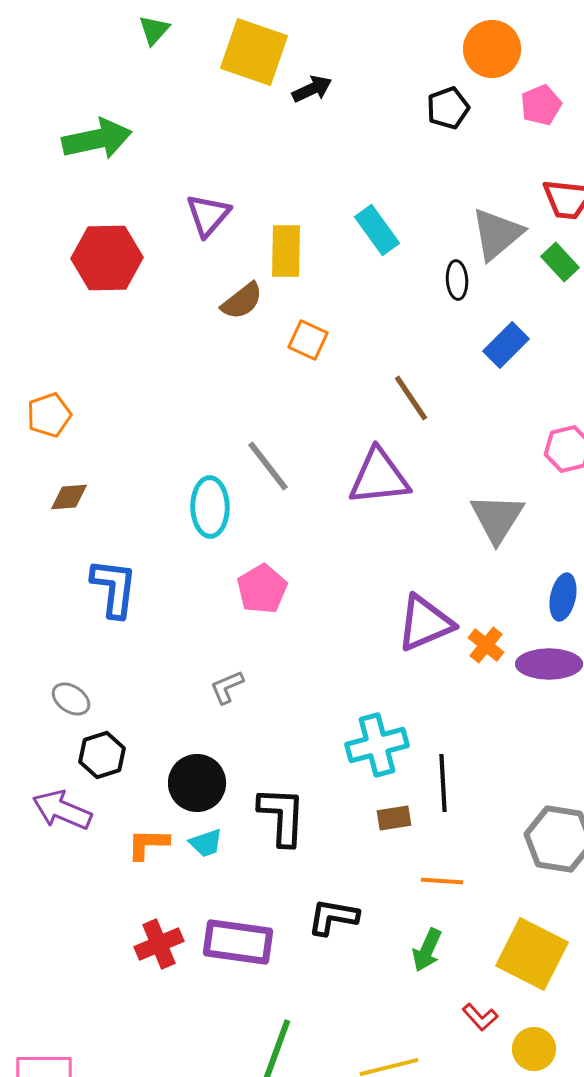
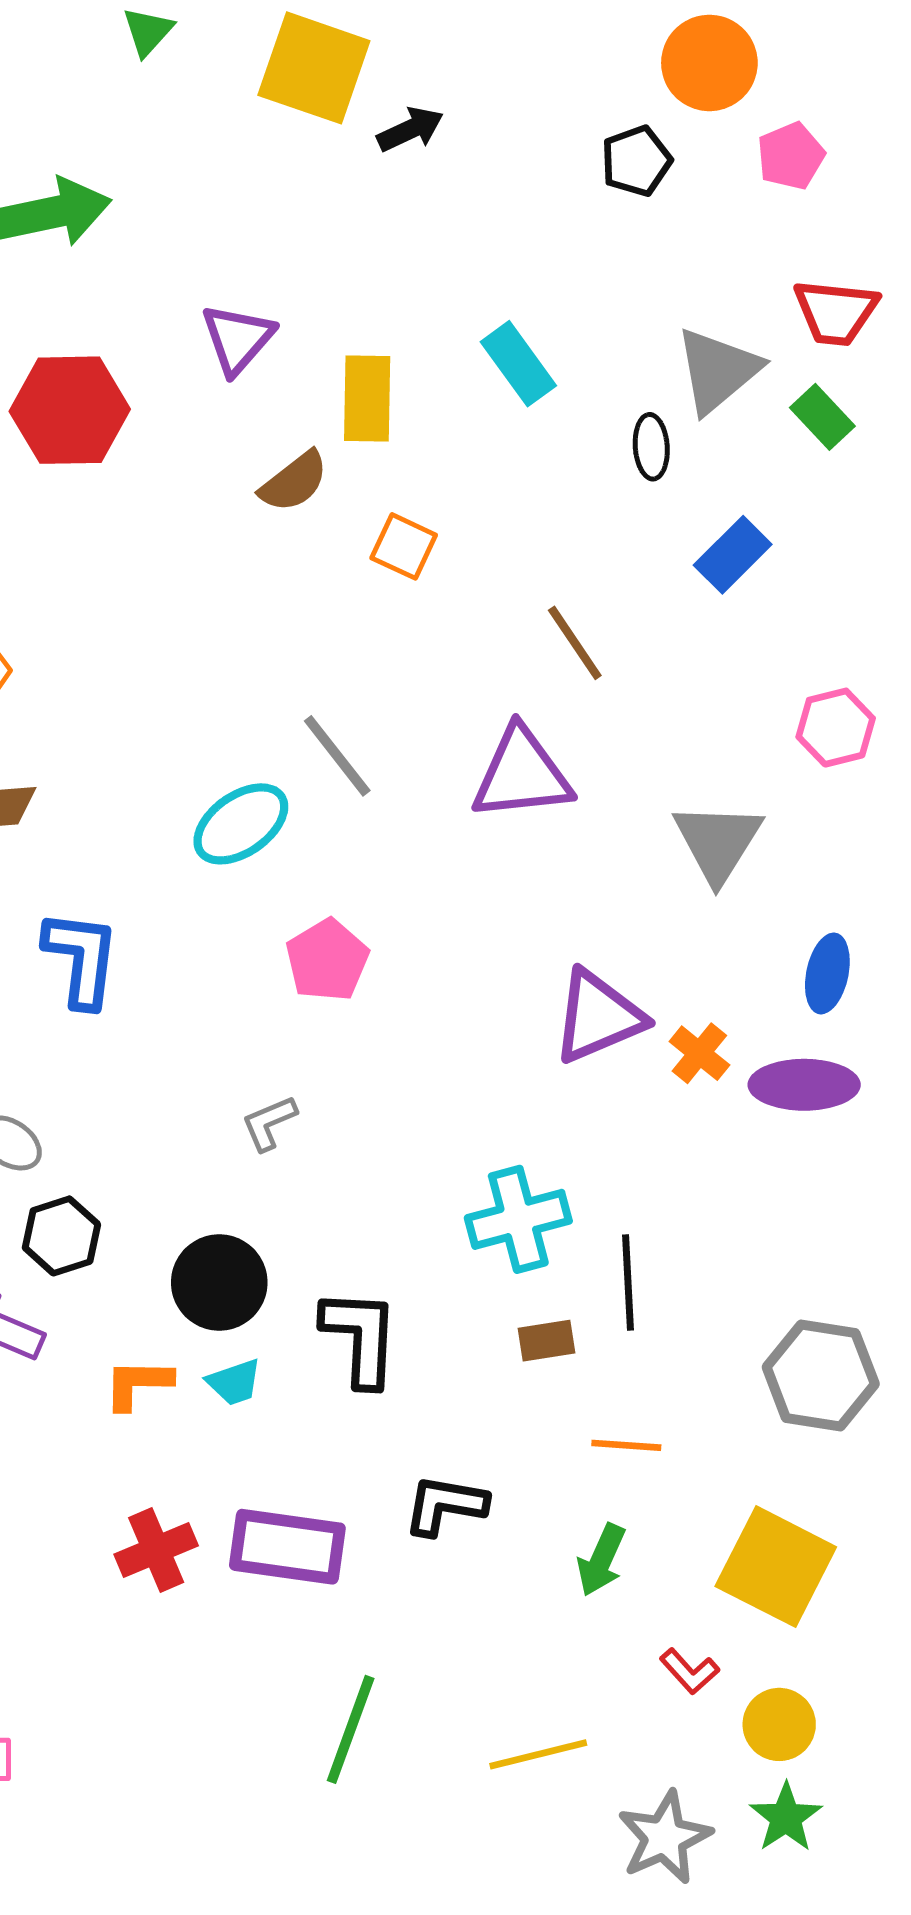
cyan ellipse: (210, 507) -> (241, 824), turned 56

